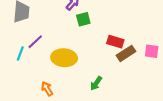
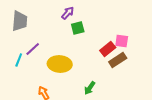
red rectangle: (115, 42) -> (108, 49), turned -56
pink square: (152, 51) -> (122, 41), moved

